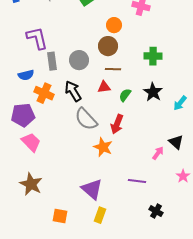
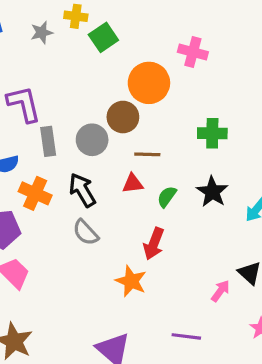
orange circle: (114, 25) -> (149, 83), size x1.6
brown circle: (108, 46) -> (123, 117), moved
gray semicircle: (86, 119) -> (86, 232), moved, size x0.7

